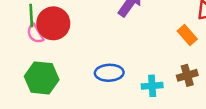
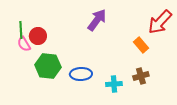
red circle: (53, 23) -> (38, 36), size x0.7
green hexagon: (42, 78) -> (48, 66), moved

